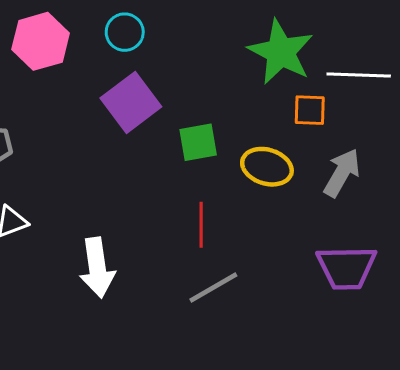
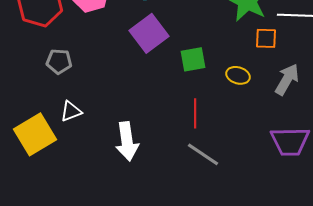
yellow ellipse: (267, 167) -> (238, 75), size x0.7
gray line: (213, 287) -> (203, 154), turned 64

